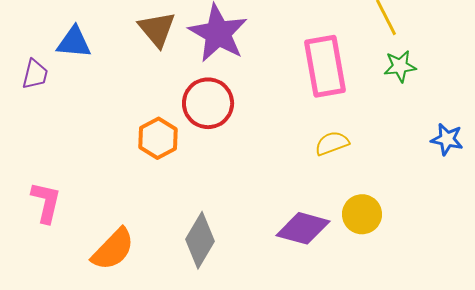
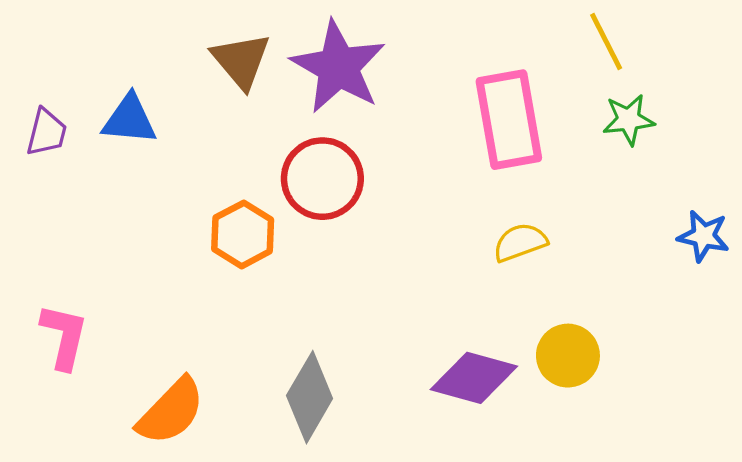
blue triangle: (74, 42) -> (129, 120), moved

